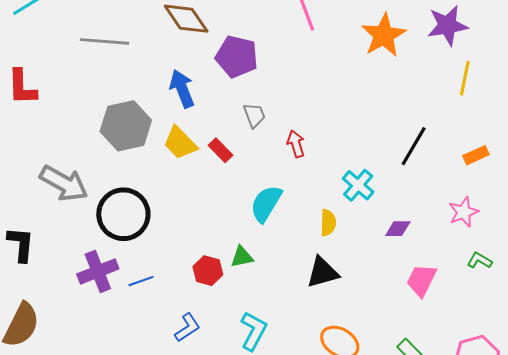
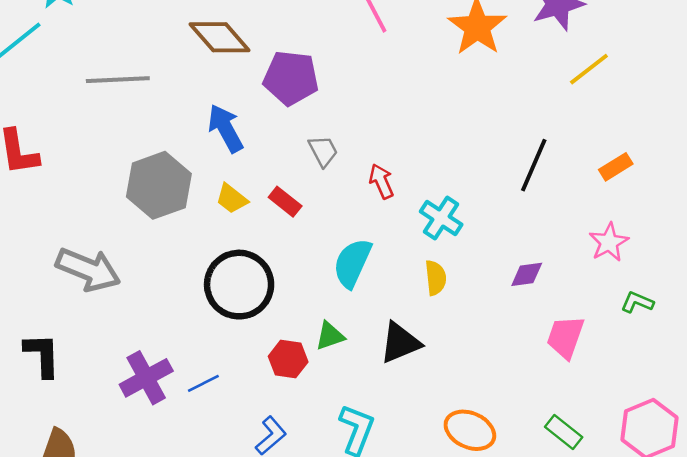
yellow line: (465, 78) -> (589, 69), turned 48
yellow trapezoid: (180, 143) -> (232, 199), size x0.7
cyan cross: (358, 185) -> (441, 218), moved
black circle: (123, 214) -> (239, 285), moved
black triangle: (323, 272) -> (400, 343), moved

